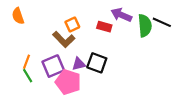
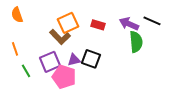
purple arrow: (121, 15) -> (129, 24), moved
orange square: (72, 25) -> (68, 23), size x1.5
green semicircle: (145, 26) -> (136, 42), moved
orange line: (27, 62) -> (15, 49), moved, turned -40

